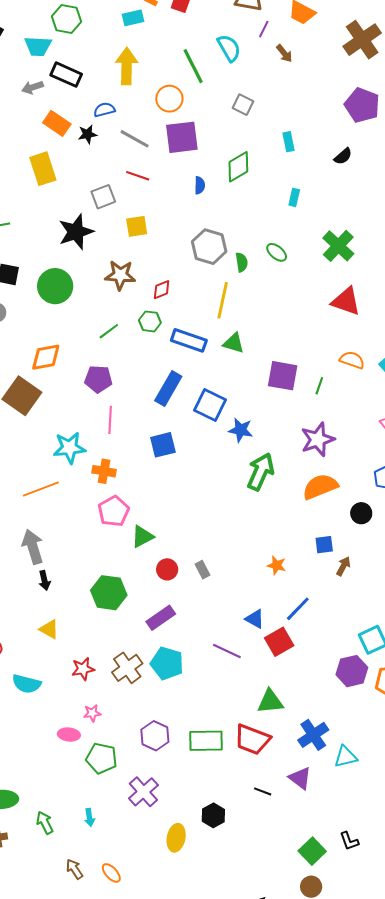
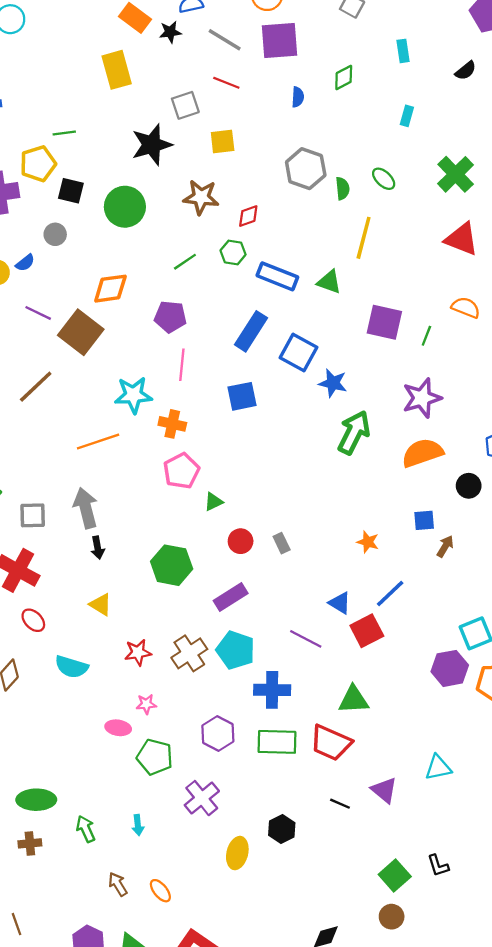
green diamond: (238, 167) -> (344, 78), size x0.7
yellow line: (223, 300) -> (364, 238), moved
green triangle: (142, 537) -> (213, 502), size x0.7
blue cross: (313, 735) -> (272, 690), moved, turned 32

